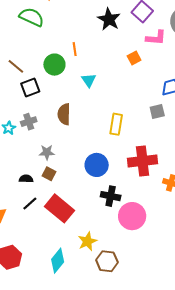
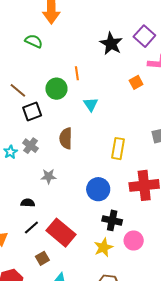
green semicircle: (32, 17) -> (34, 41), size x0.7
gray cross: (29, 122) -> (31, 146), turned -35
brown square: (49, 174) -> (42, 258), moved, turned 32
pink circle: (132, 216) -> (134, 241), size x0.7
yellow star: (87, 241) -> (103, 247), moved

